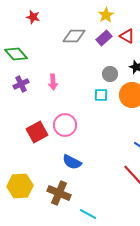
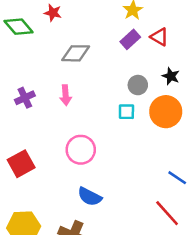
red star: (33, 17) -> (53, 13), moved
gray diamond: (74, 36) -> (76, 53), moved
green diamond: (16, 54) -> (19, 27), moved
red square: (37, 132) -> (21, 164), moved

